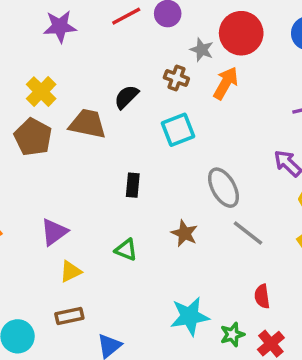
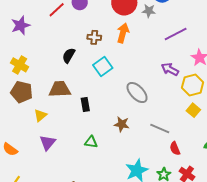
gray star: (202, 50) -> (149, 11), moved
brown trapezoid: (88, 124) -> (60, 89), moved
gray line: (248, 233) -> (160, 128), moved
yellow triangle: (71, 271) -> (40, 115), moved

